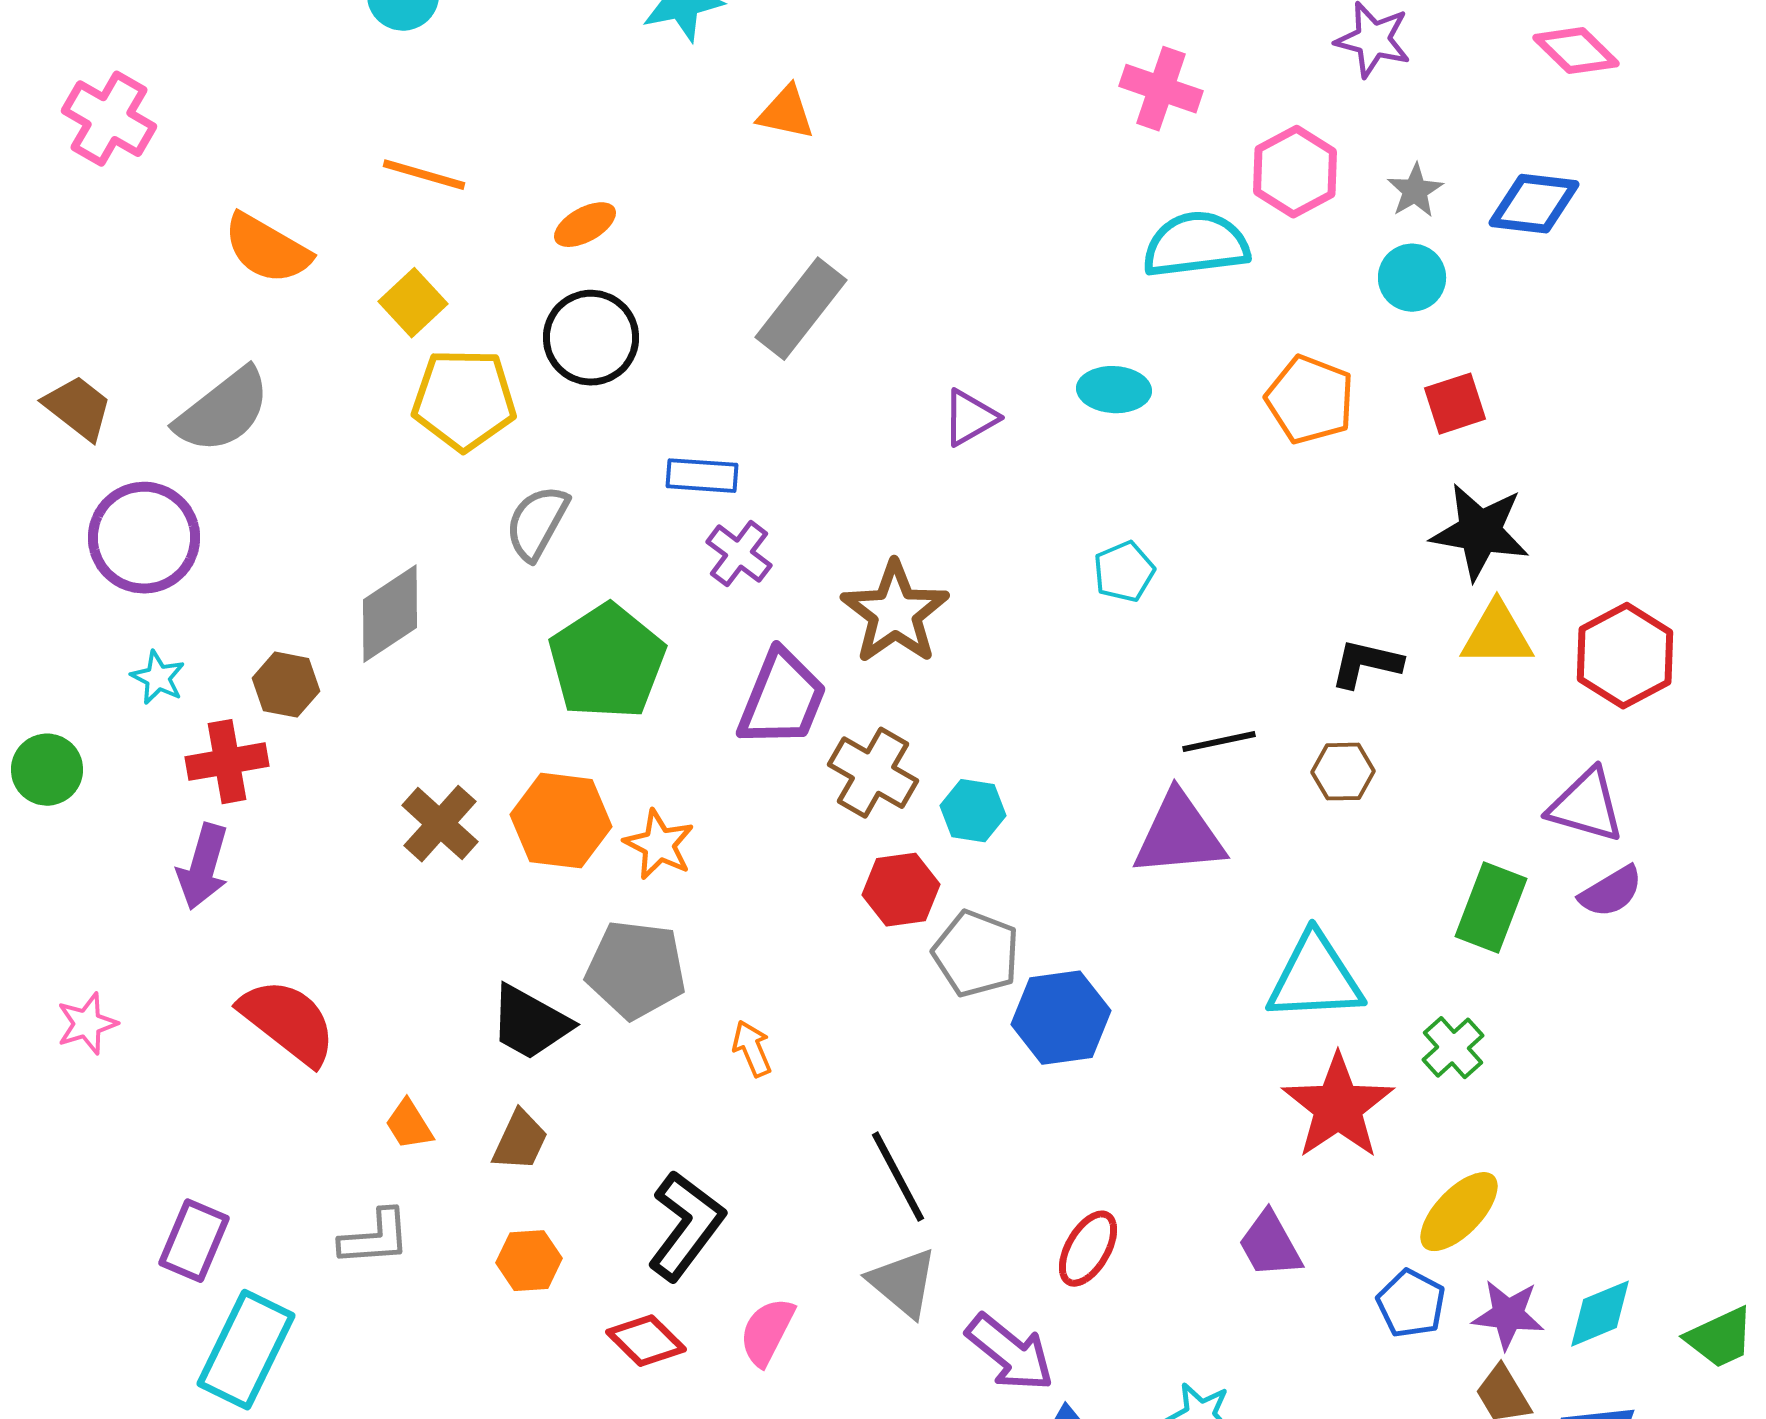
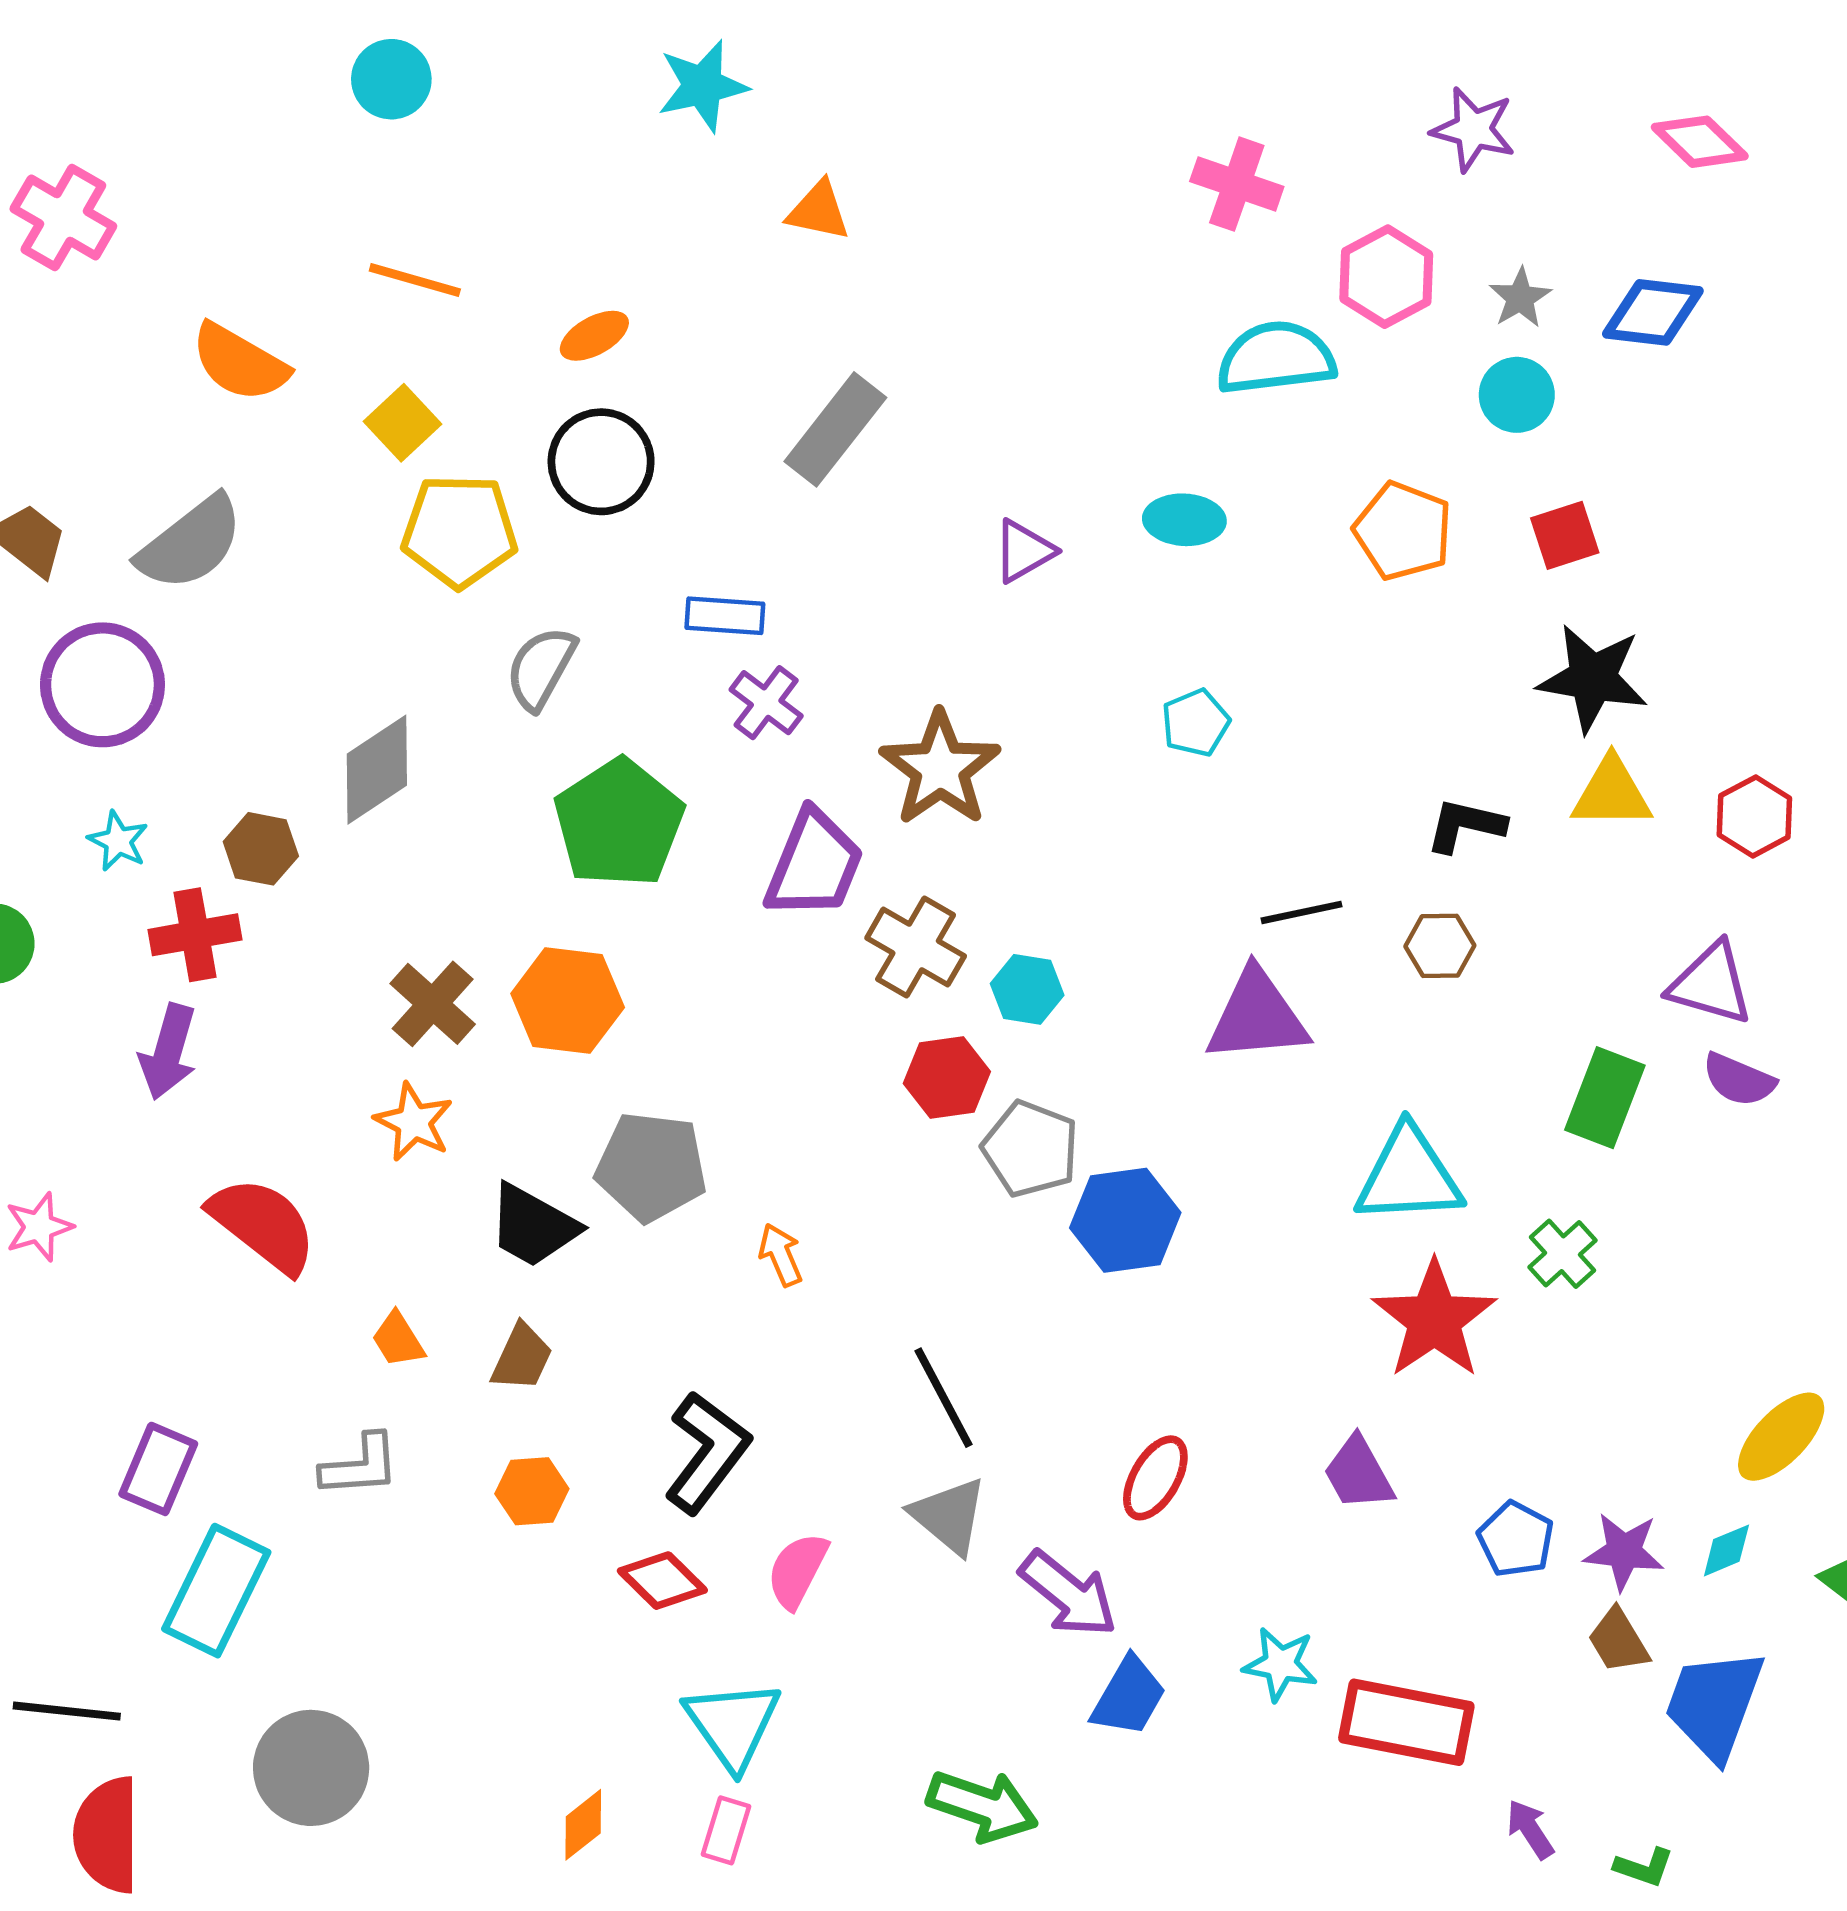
red hexagon: (1625, 656) -> (1754, 816), size x0.7
orange star: (659, 845) -> (414, 1122), moved
purple semicircle: (1611, 892) -> (1739, 1080), turned 54
yellow ellipse: (1459, 1212) -> (1781, 1437), moved
cyan diamond: (1600, 1314) -> (1726, 1550), size x0.7

